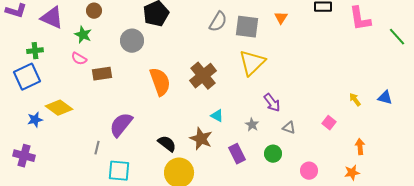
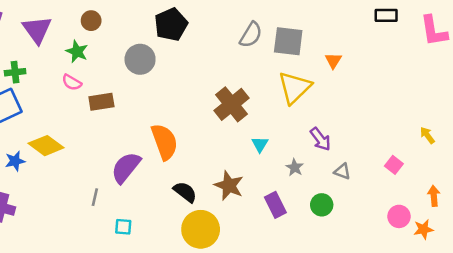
purple triangle: (52, 18) -> (37, 30), turned 30
orange triangle: (281, 18) -> (333, 61), moved
orange semicircle: (160, 82) -> (165, 142), moved
cyan triangle: (217, 116) -> (260, 144), moved, turned 32
cyan square: (119, 171) -> (123, 227), size x0.6
pink circle: (309, 171) -> (399, 216), moved

